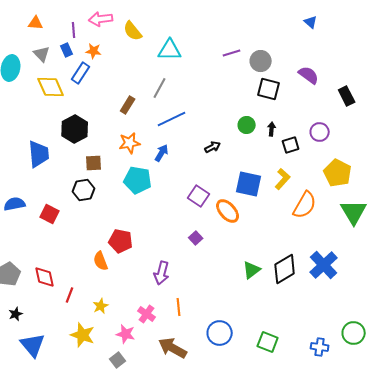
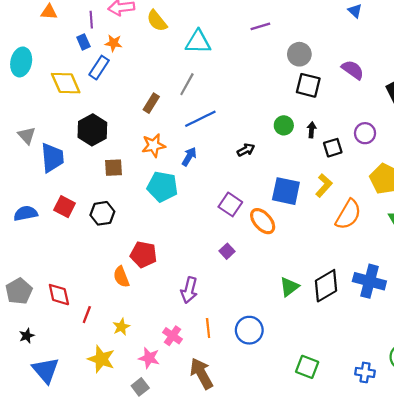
purple line: (232, 53) -> (260, 26), moved
gray triangle: (42, 54) -> (27, 135), moved
black hexagon: (84, 190) -> (102, 213), moved
red square: (50, 214) -> (65, 207), moved
blue cross: (324, 265) -> (369, 281), turned -32
blue circle: (220, 333) -> (249, 330), moved
brown arrow: (173, 348) -> (201, 374), turned 32

